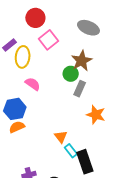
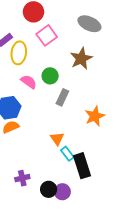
green circle: (71, 74) -> (50, 76), moved
gray rectangle: (80, 89) -> (62, 97), moved
orange star: (96, 115) -> (95, 116), turned 30

